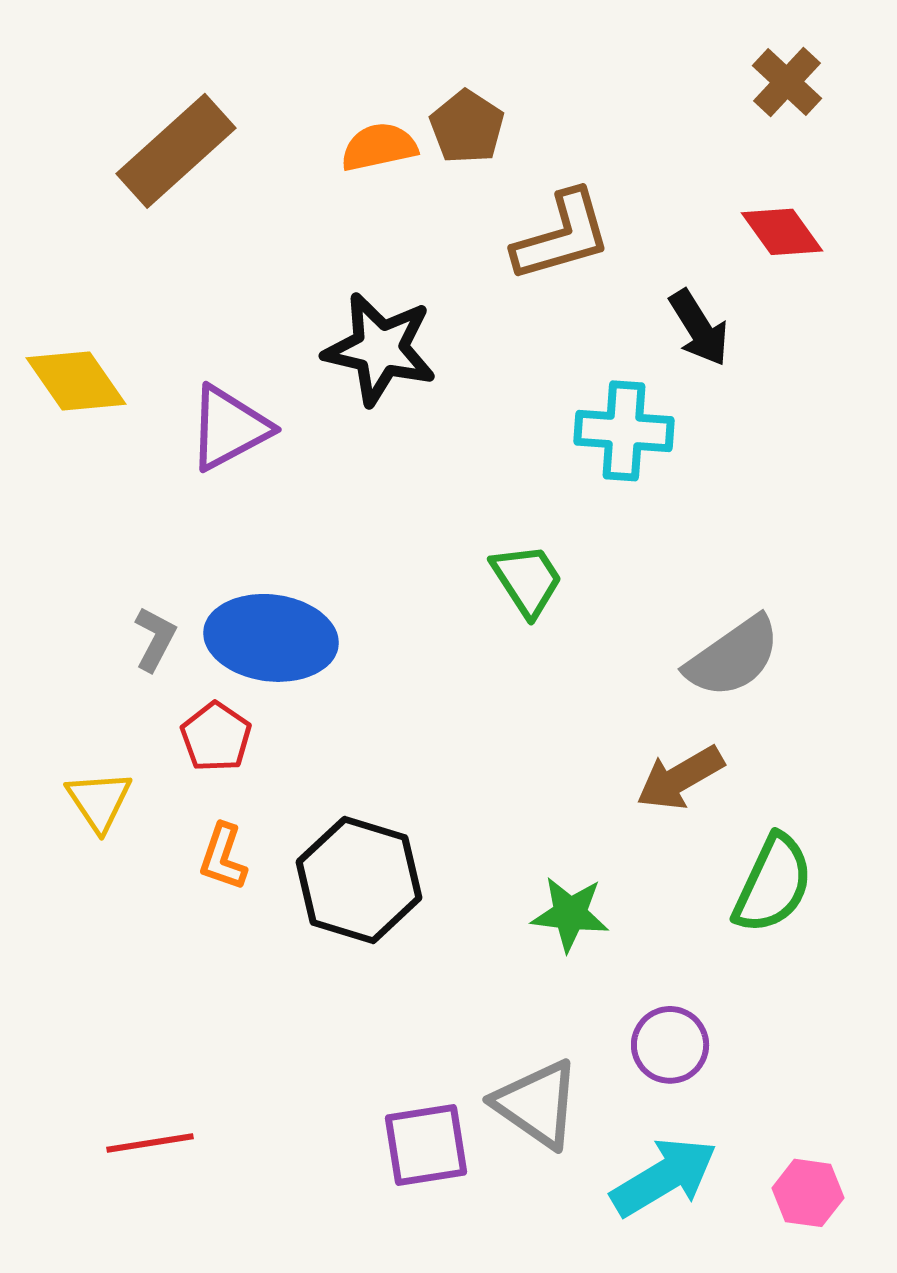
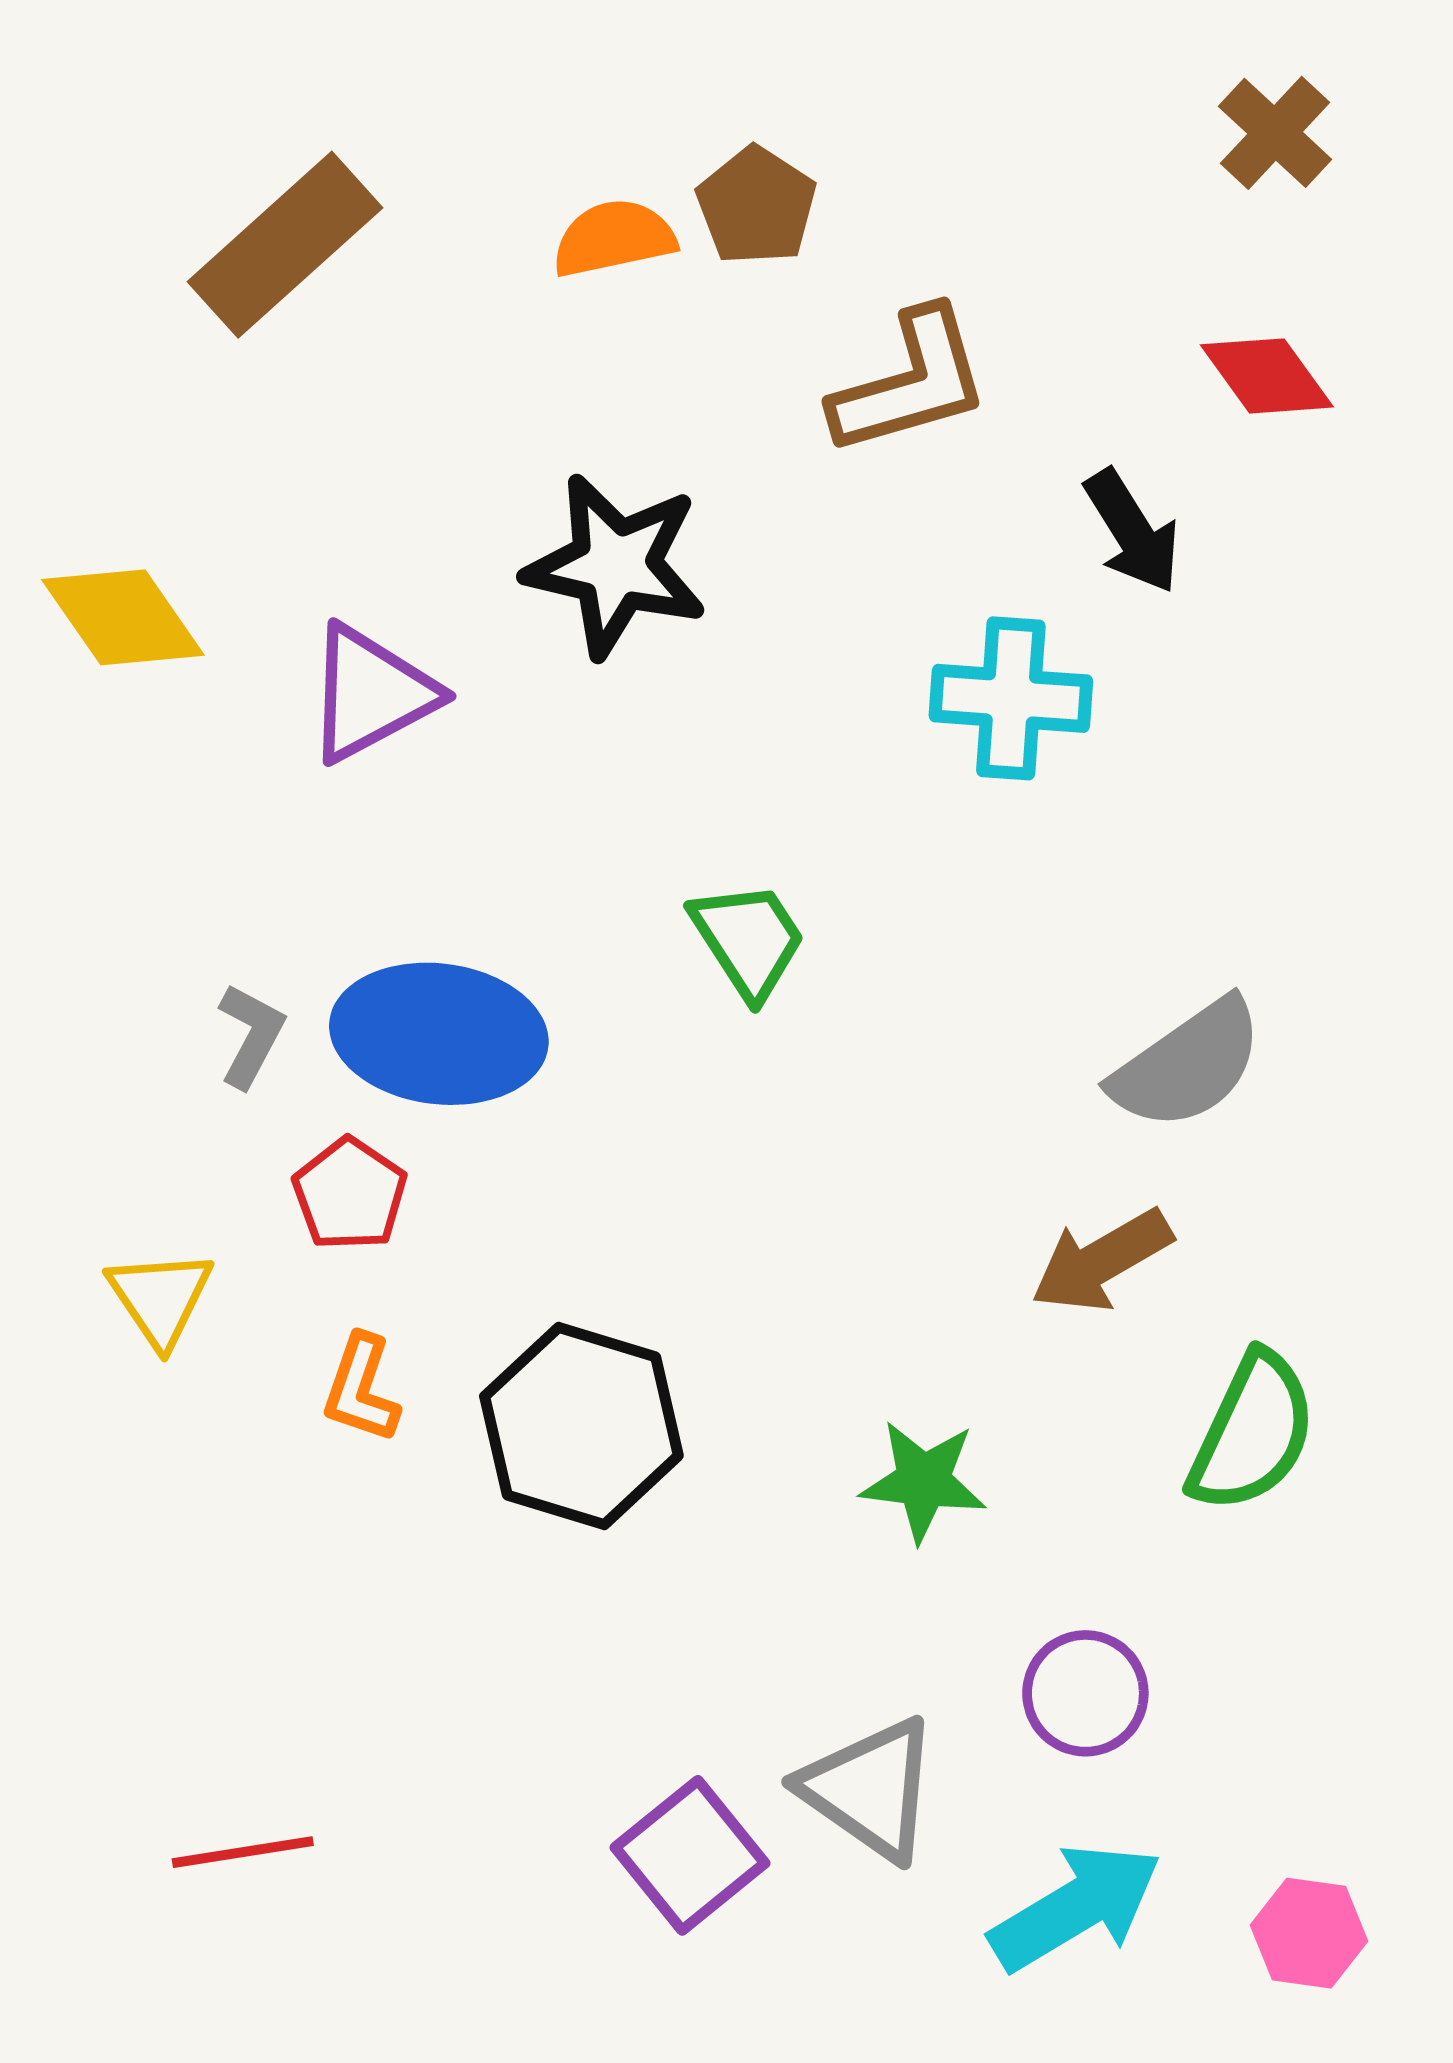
green trapezoid: (527, 580) -> (748, 940), moved
purple square: (426, 1145) -> (690, 1855), turned -30

